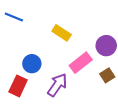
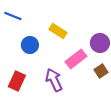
blue circle: (32, 64) -> (30, 45), moved
purple arrow: (57, 85) -> (54, 80), turned -60

